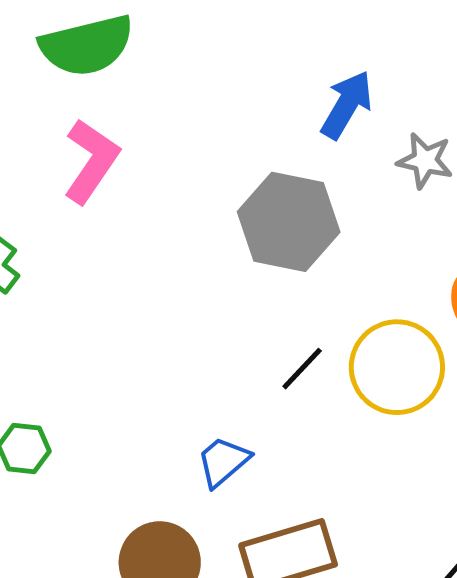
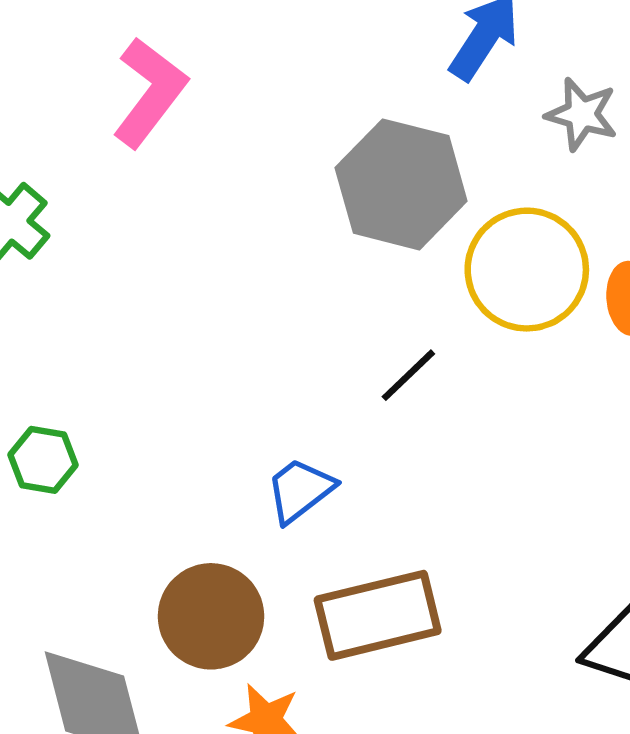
yellow circle: (397, 367) -> (527, 270), moved

